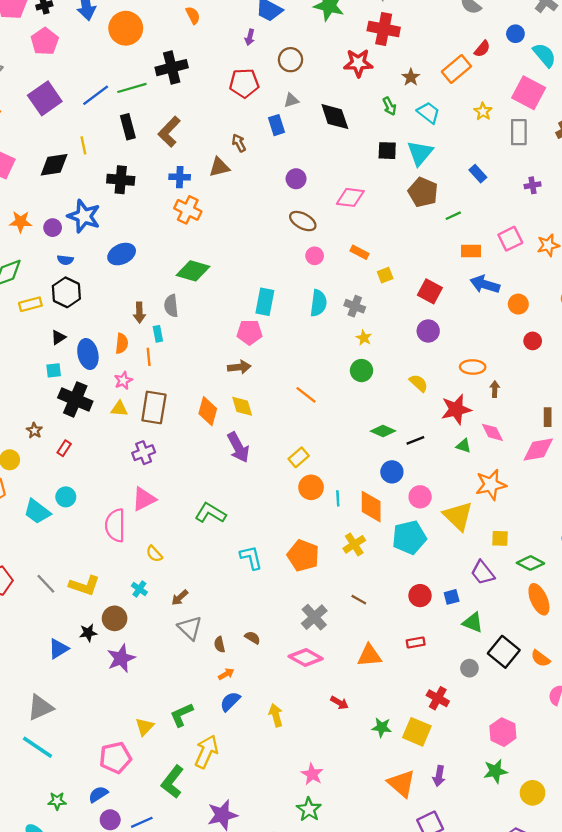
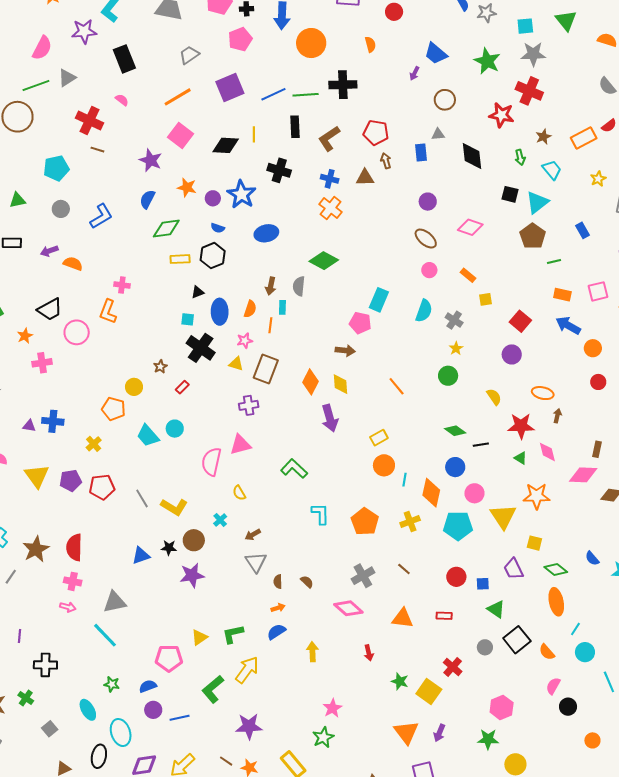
red pentagon: (244, 83) -> (376, 133), moved
red arrow: (339, 703) -> (369, 653), turned 35

